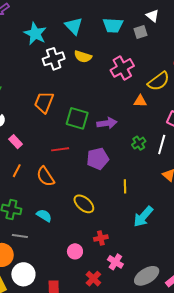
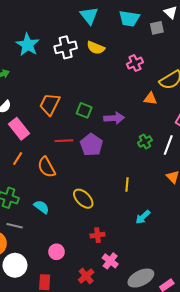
cyan star: (35, 34) -> (28, 45), moved
pink cross: (122, 68) -> (135, 63), size x0.7
orange trapezoid: (44, 102) -> (50, 104), moved
green square: (77, 118) -> (84, 110), size x0.7
pink rectangle: (16, 142) -> (19, 129), size x1.5
purple pentagon: (98, 159) -> (91, 145), moved, turned -30
cyan arrow: (143, 217) -> (143, 217), size x0.7
pink circle: (75, 251) -> (57, 252), moved

